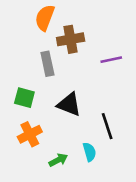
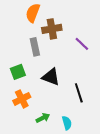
purple line: (111, 60) -> (82, 44), turned 56
green square: (24, 98) -> (18, 72), turned -35
cyan semicircle: (89, 152) -> (67, 123), moved

